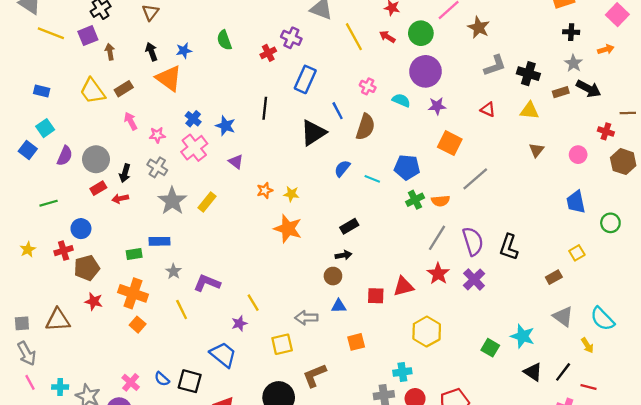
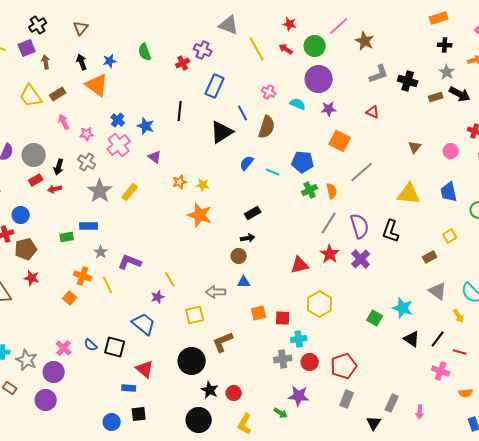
yellow triangle: (530, 111) -> (409, 194), moved, size x1.4
orange semicircle: (441, 201) -> (332, 191), turned -98
orange cross: (133, 293) -> (83, 276), moved, size x0.7
red square: (376, 296) -> (283, 318), moved

